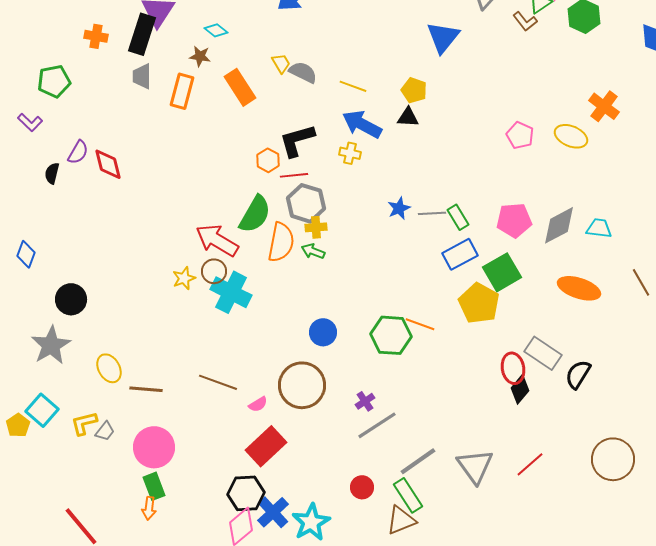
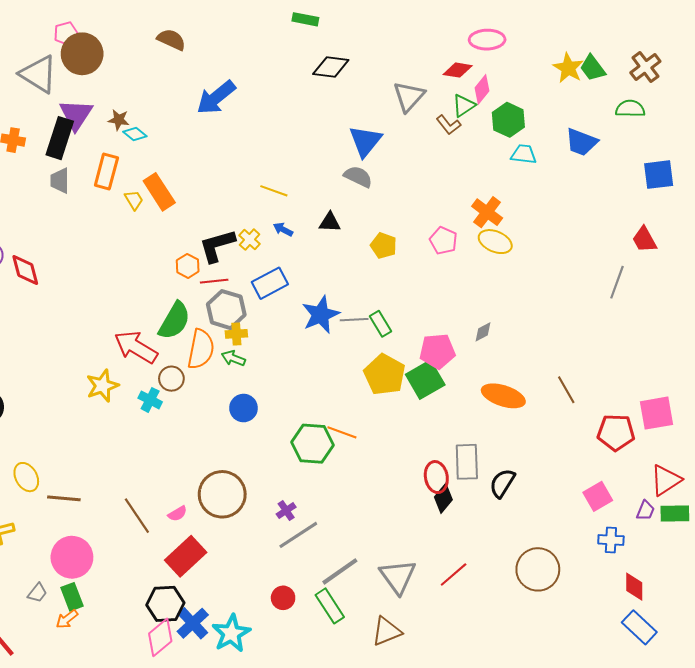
brown star: (200, 56) -> (119, 120), moved
yellow trapezoid: (281, 63) -> (134, 200), moved
gray semicircle: (303, 72) -> (358, 177), moved
yellow pentagon: (414, 90) -> (384, 246), moved
orange rectangle: (182, 91) -> (106, 172), moved
orange cross: (604, 106) -> (487, 212), moved
blue arrow: (362, 124) -> (283, 229), size x0.5
yellow cross: (350, 153) -> (250, 240), moved, turned 30
blue star: (399, 208) -> (321, 315), size x1.6
pink pentagon: (514, 220) -> (437, 351), moved
gray diamond: (559, 225) -> (483, 332), size x0.5
cyan trapezoid: (599, 228) -> (524, 154), moved
blue rectangle: (460, 254) -> (270, 283), moved
brown circle: (214, 271) -> (171, 379), moved
yellow star: (184, 278) -> (102, 386), size x1.4
cyan cross: (231, 292) -> (150, 400), size x0.6
yellow pentagon: (479, 303) -> (385, 375), moved
blue circle: (323, 332) -> (243, 408), moved
gray rectangle: (543, 353) -> (467, 462), turned 54
brown line: (218, 382) -> (137, 516), moved, turned 36
gray trapezoid: (105, 431) -> (37, 593), moved
orange arrow: (149, 508) -> (67, 619), turned 45
brown triangle: (401, 520) -> (387, 631), moved

